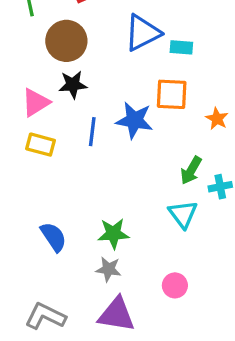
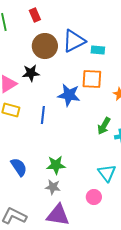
brown circle: (66, 41) -> (45, 46), moved
blue line: (92, 132) -> (43, 115), moved
cyan triangle: (183, 214) -> (107, 173), moved

